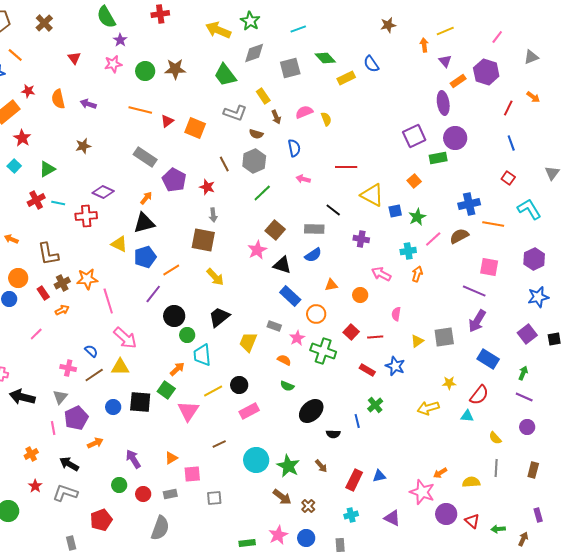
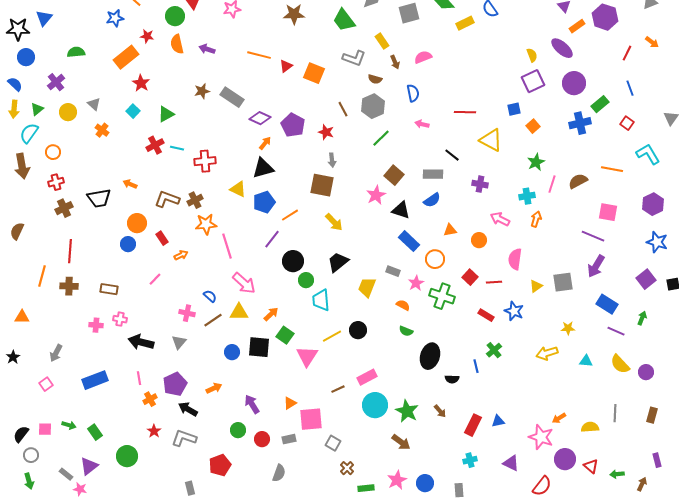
green circle: (145, 71) -> (175, 16), moved
purple ellipse: (443, 103) -> (562, 48), turned -40
yellow semicircle: (326, 119) -> (532, 55), moved
gray rectangle: (145, 157) -> (232, 97), moved
green rectangle: (438, 158) -> (600, 104), moved, turned -30
purple diamond: (103, 192) -> (260, 118), moved
blue cross: (469, 204) -> (580, 123), moved
blue square: (395, 211) -> (514, 109), moved
pink line: (433, 239) -> (552, 184), turned -30
brown L-shape: (48, 254) -> (167, 199), turned 120
brown cross: (62, 283) -> (195, 200), moved
blue star: (538, 297) -> (657, 242), turned 30
pink semicircle: (396, 314) -> (515, 259), size x1.5
orange arrow: (177, 369) -> (271, 314), moved
red semicircle: (479, 395) -> (542, 486), moved
purple line: (524, 397) -> (616, 331), moved
pink rectangle: (249, 411) -> (367, 377), moved
black ellipse: (311, 411) -> (430, 356), turned -30
purple pentagon: (76, 418) -> (175, 384), moved
pink line: (53, 428) -> (139, 378), moved
yellow semicircle: (495, 438) -> (620, 364), moved, size x1.5
pink square: (192, 474) -> (311, 419), size x1.4
gray square: (214, 498) -> (333, 443), turned 35
brown cross: (308, 506) -> (347, 468), moved
gray semicircle: (160, 528) -> (279, 473), size x0.7

